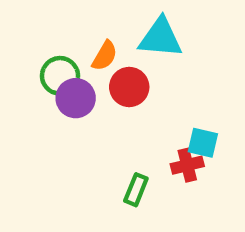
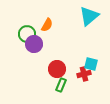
cyan triangle: (160, 38) -> (89, 16), moved, turned -45
red circle: (129, 87) -> (57, 69), moved

